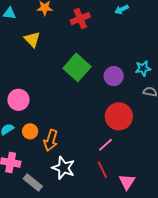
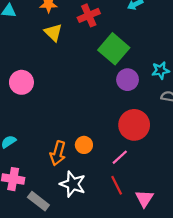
yellow triangle: (32, 39) -> (53, 32), moved
green square: (77, 67) -> (114, 49), moved
pink circle: (18, 100) -> (21, 82), moved
orange circle: (30, 131) -> (84, 145), moved

